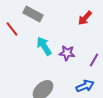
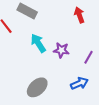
red arrow: (85, 18) -> (79, 15), turned 119

